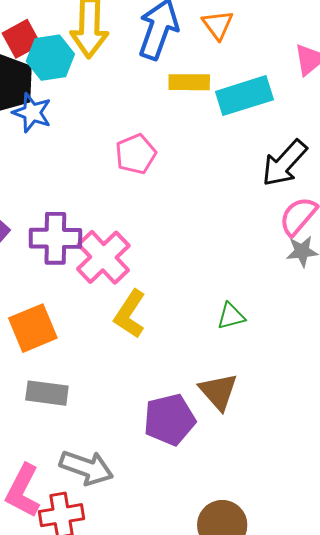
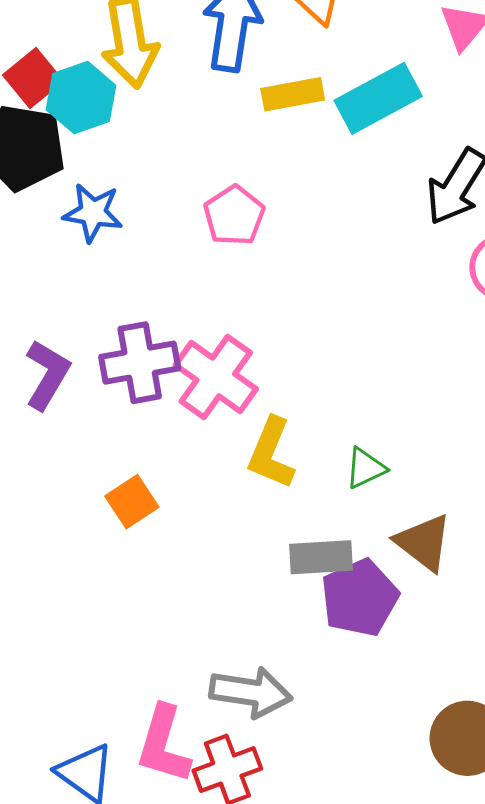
blue star: (32, 113) -> (93, 213), moved
green triangle: (231, 316) -> (365, 468), moved
orange square: (33, 328) -> (132, 502), size x0.7
gray rectangle: (47, 393) -> (321, 557), moved

